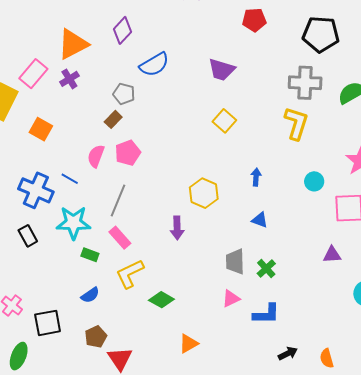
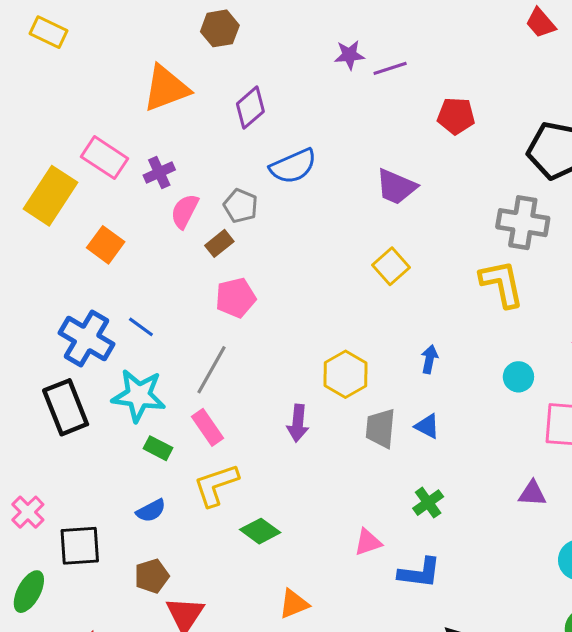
orange triangle: (73, 44) -> (166, 88), moved
pink rectangle: (33, 74) -> (105, 158), turned 76
yellow L-shape: (296, 123) -> (502, 284), turned -36
pink semicircle: (96, 156) -> (185, 211), moved
black rectangle: (28, 236) -> (66, 407), size x1.6
gray trapezoid: (235, 262) -> (380, 428), moved

